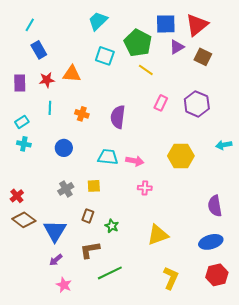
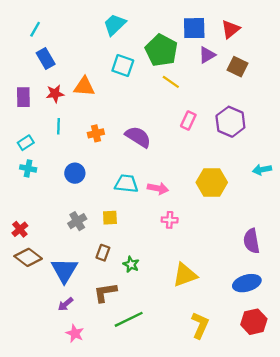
red triangle: (197, 25) -> (230, 29), size x0.7
orange cross: (82, 114) -> (96, 133), turned -32
purple semicircle: (118, 117) -> (138, 137), turned 115

